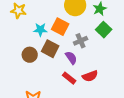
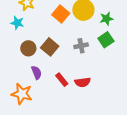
orange square: (60, 27) -> (61, 14), moved
cyan star: (40, 30) -> (17, 23), moved
purple semicircle: (71, 58) -> (36, 73), moved

